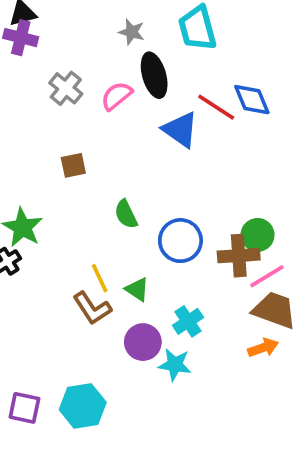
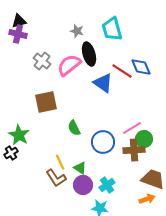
pink semicircle: (117, 96) -> (69, 65), size x1.4
brown square: (73, 165) -> (46, 102), size x1.6
pink line: (267, 276) -> (132, 128), moved
purple circle: (143, 342) -> (83, 185), moved

